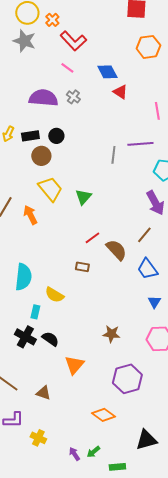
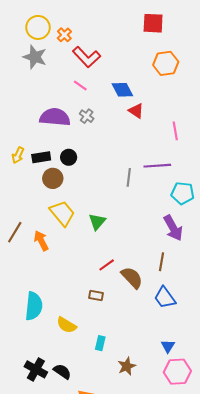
brown line: (144, 235) -> (161, 262), turned -30
blue triangle: (154, 302) -> (168, 346), moved
cyan rectangle: (35, 312) -> (100, 343), moved
brown star: (111, 334) -> (127, 366), turned -30

